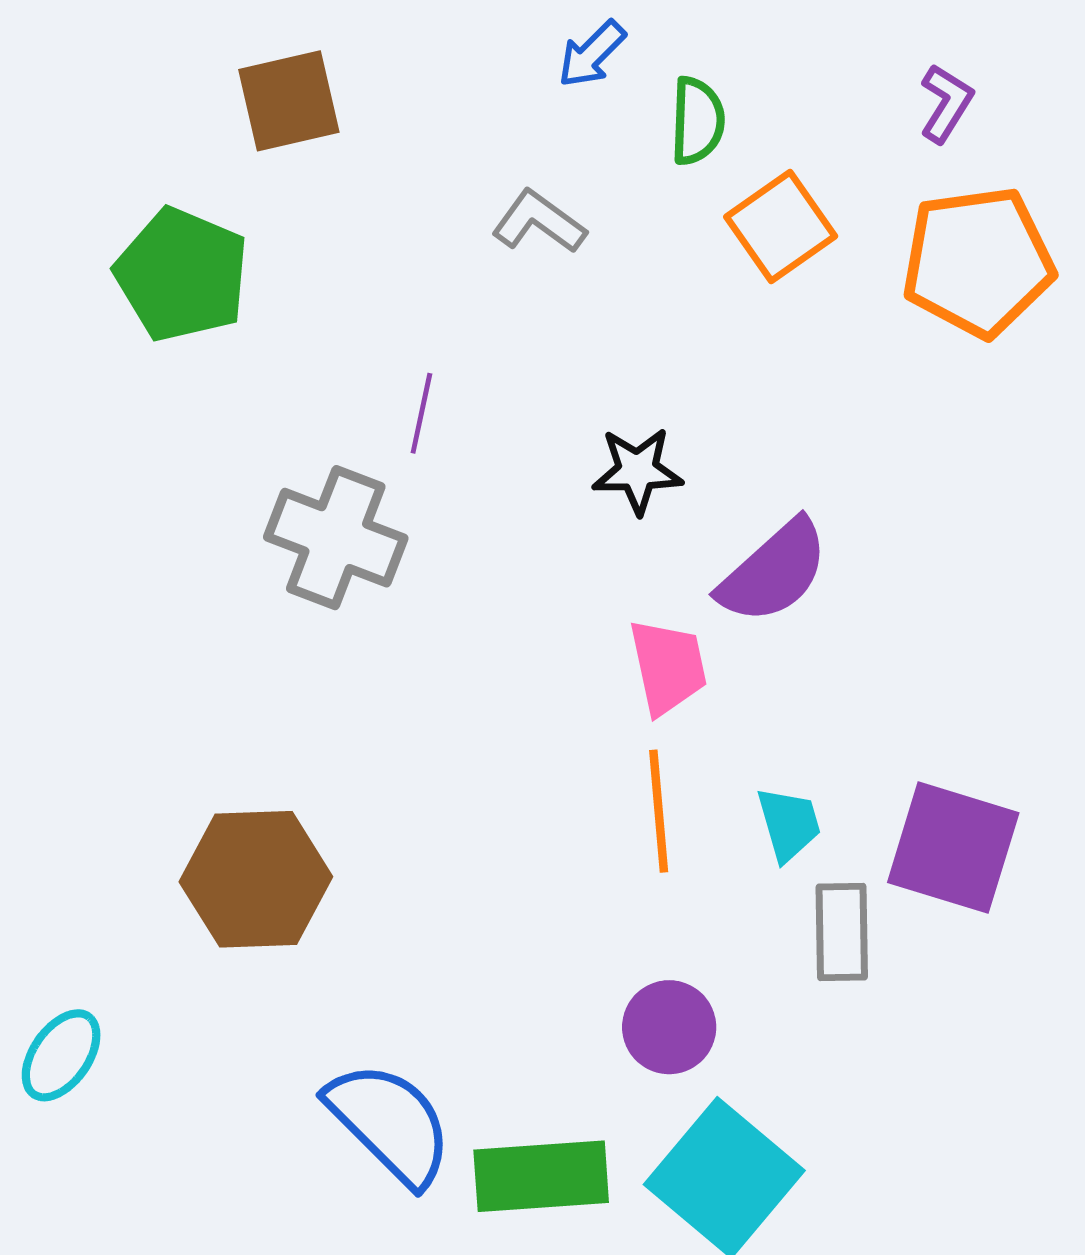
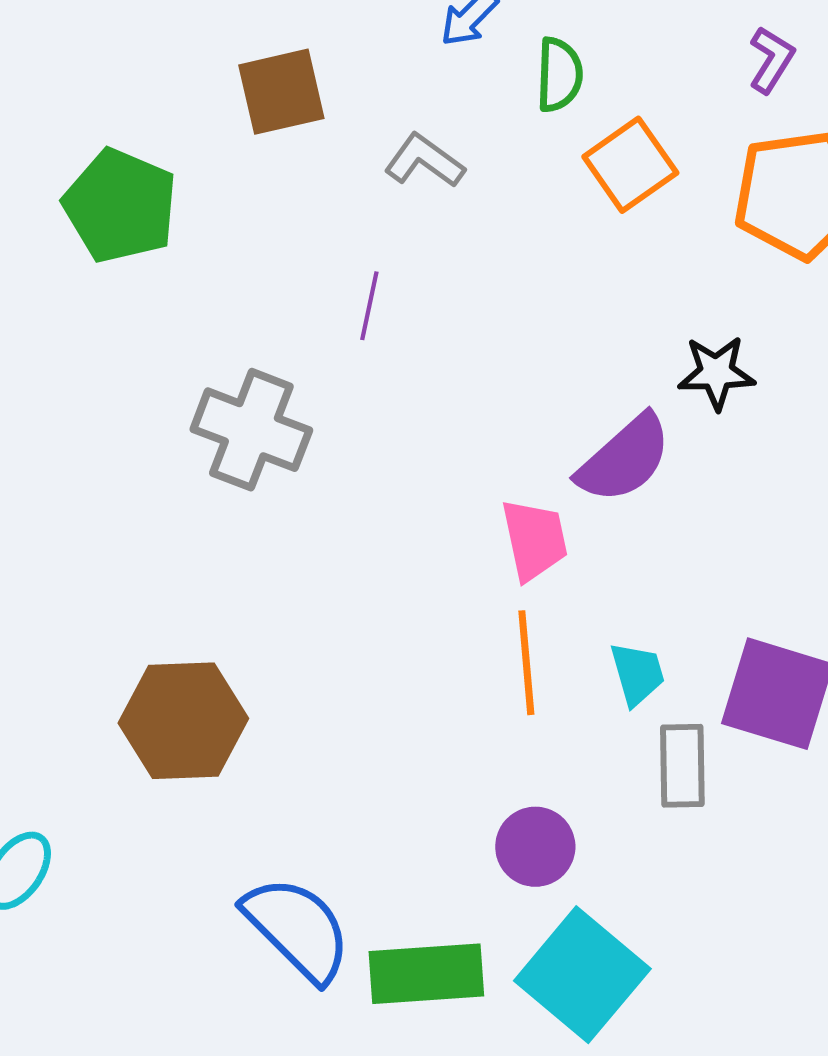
brown square: (289, 101) -> (281, 92), moved
purple line: (421, 413) -> (369, 306), moved
black star: (637, 471) -> (716, 373), moved

